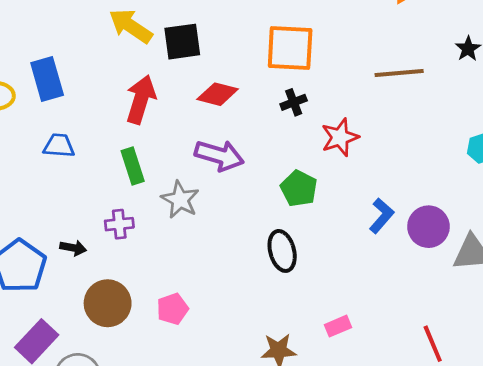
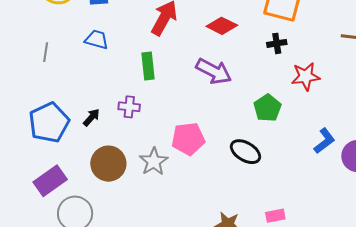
gray star: (180, 200) -> (154, 162), moved
black arrow: (73, 248) -> (91, 117), turned -72
black ellipse: (282, 251) -> (245, 152), turned -56
pink pentagon: (173, 309) -> (188, 139), moved, size x1.4

